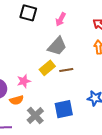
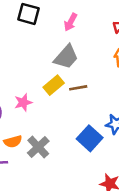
orange semicircle: (17, 100) -> (13, 142), moved
blue square: (64, 109) -> (90, 138), moved, turned -36

